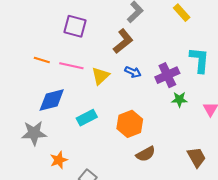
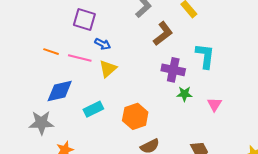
brown L-shape: (123, 41) -> (163, 34), moved
blue arrow: (133, 72) -> (103, 44), moved
purple cross: (167, 75) -> (173, 70), turned 35

